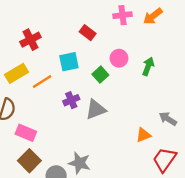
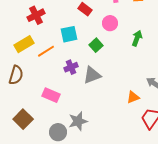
pink circle: (119, 58) -> (110, 23), moved
pink rectangle: (26, 133) -> (51, 95), moved
brown square: (29, 161) -> (23, 119), moved
gray star: (79, 163) -> (78, 121), turned -30

